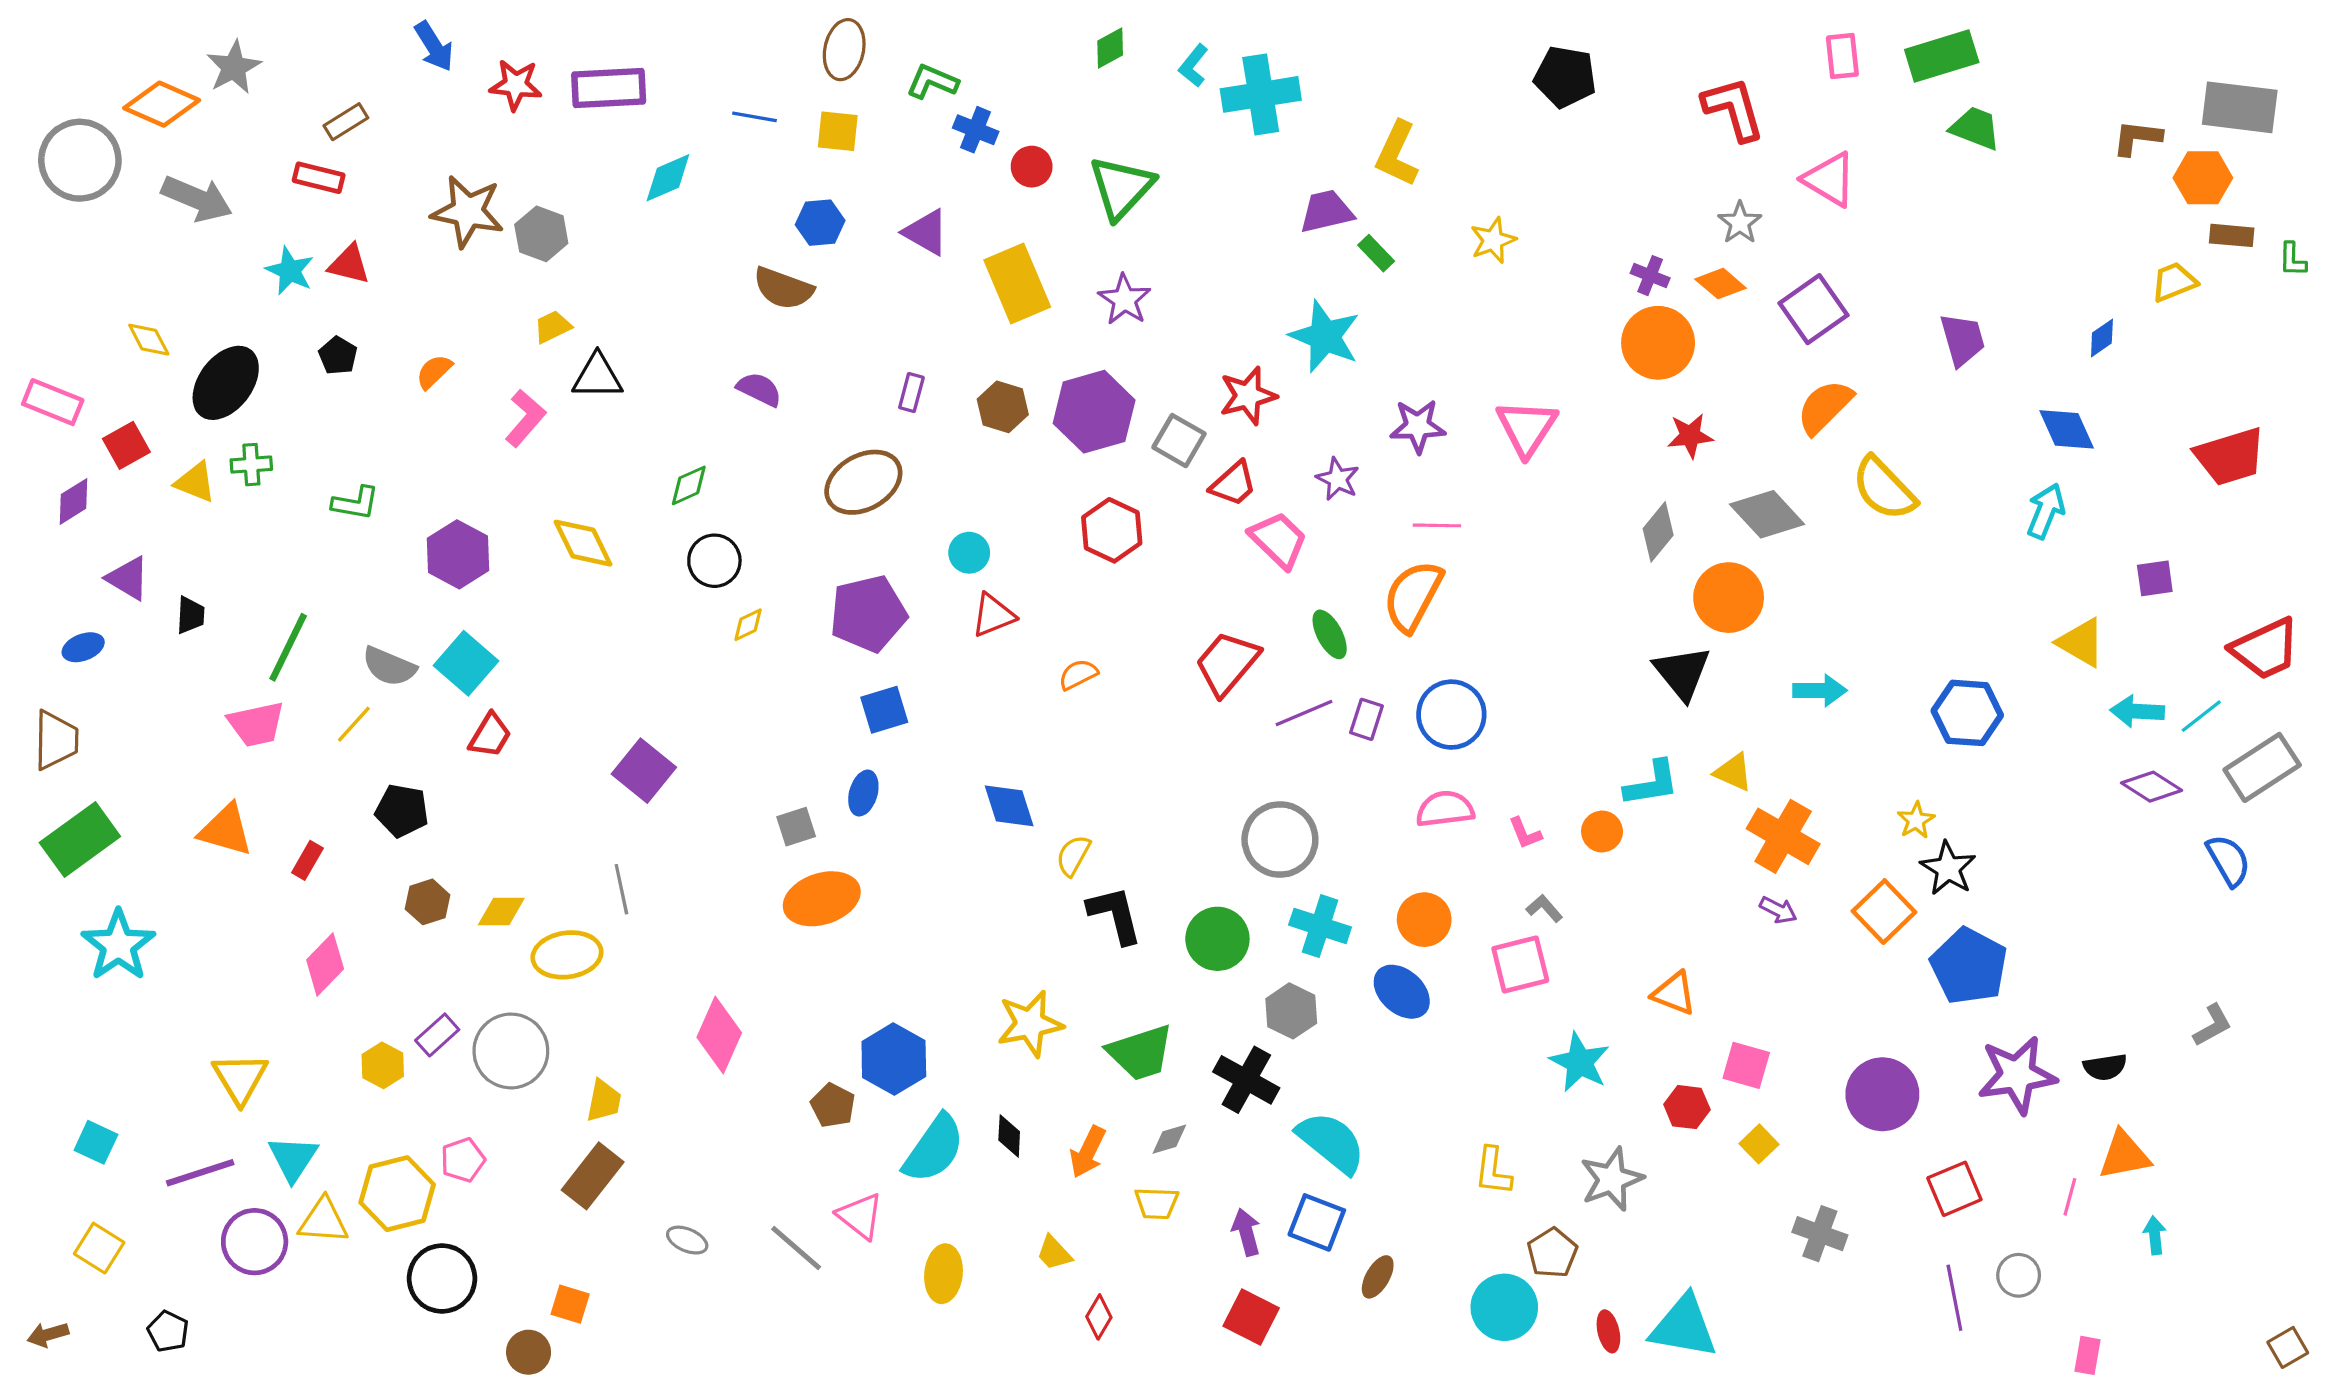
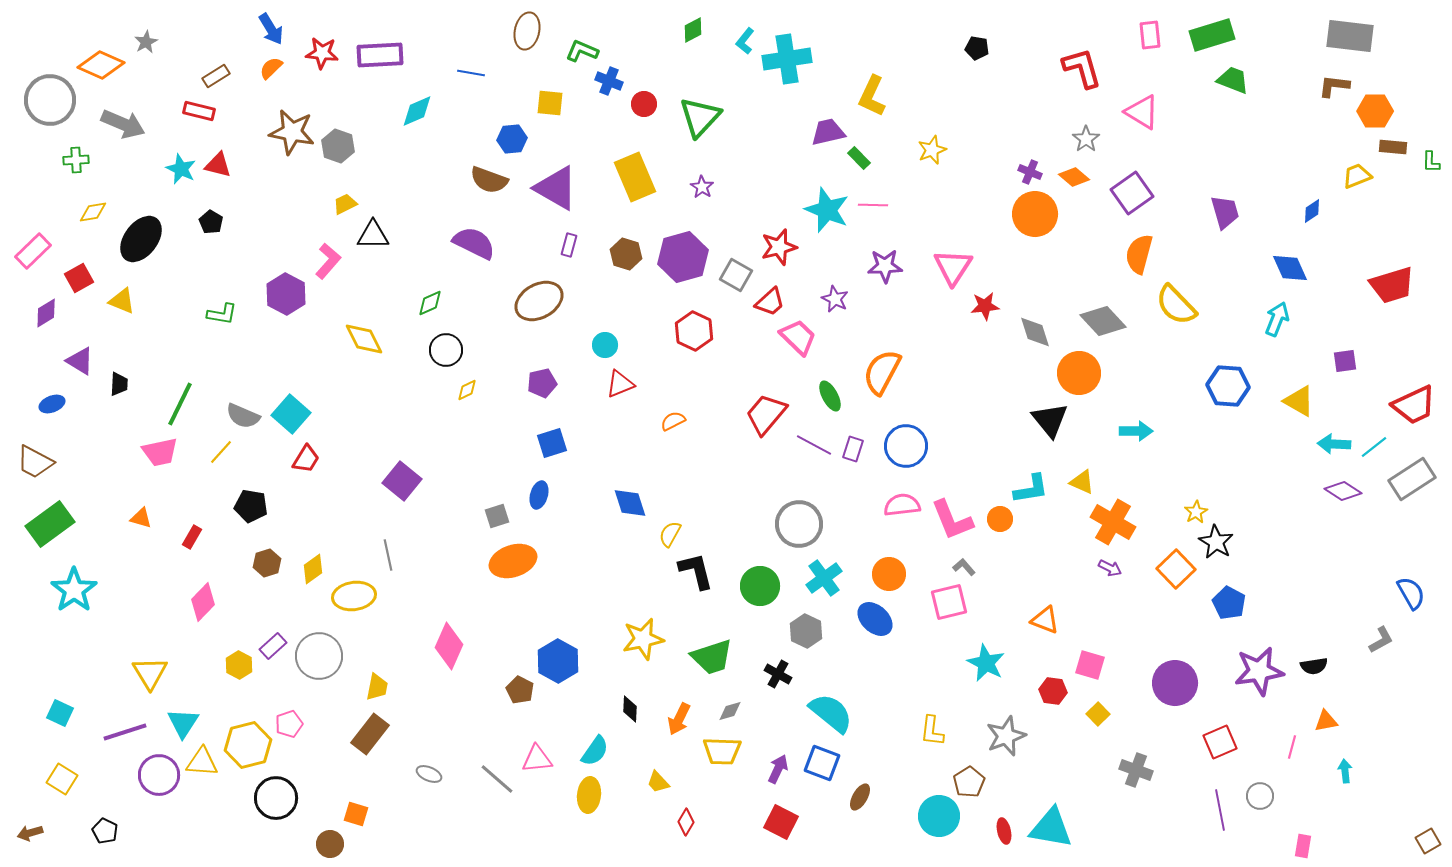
gray star: (234, 67) -> (146, 42), size x0.7
black pentagon: (1565, 77) -> (977, 48), size x0.6
gray rectangle: (2240, 107) -> (1350, 36), moved
yellow square: (838, 131) -> (550, 103), moved
purple triangle: (926, 232) -> (556, 188), moved, size x1.5
purple star: (1125, 300) -> (702, 187), size x0.7
yellow diamond: (149, 340) -> (93, 212), turned -72
orange semicircle: (434, 372) -> (271, 68), moved
purple semicircle: (759, 389) -> (474, 243), size x1.5
pink rectangle: (53, 402) -> (33, 251), turned -66
orange semicircle: (1825, 407) -> (1139, 254), turned -30
red star: (1690, 436) -> (985, 306), moved
green cross: (251, 465) -> (76, 160), moved
pink line: (1437, 525) -> (873, 205), moved
gray diamond: (1658, 532) -> (1035, 332), turned -57
purple hexagon: (458, 554) -> (286, 294), moved
purple pentagon: (868, 614) -> (542, 383), size x0.6
purple line: (1304, 713) -> (814, 445), turned 51
blue hexagon: (1967, 713) -> (1228, 386), moved
brown trapezoid: (56, 740) -> (35, 462), turned 117
orange triangle: (226, 830) -> (141, 518), size x0.6
pink L-shape: (1525, 833) -> (952, 520), size x2.0
blue semicircle: (2228, 860) -> (1411, 593), moved
yellow diamond: (501, 912) -> (313, 569), turned -36
cyan cross: (1320, 926) -> (824, 578), turned 36
blue pentagon: (1969, 966) -> (1229, 603), size x0.7
black cross: (1246, 1080) -> (778, 674), size x0.7
cyan semicircle: (934, 1149) -> (595, 751), moved, size x0.7
orange triangle: (2124, 1155) -> (1326, 721), size x0.7
yellow trapezoid: (1157, 1203) -> (722, 751), size x1.4
pink triangle: (860, 1216) -> (537, 759), turned -44
purple arrow: (1246, 1232) -> (778, 769), turned 40

